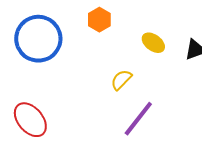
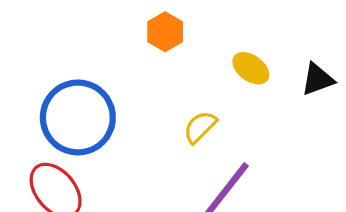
blue circle: (38, 39) -> (78, 117), moved

